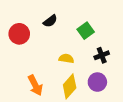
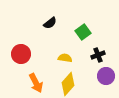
red circle: (19, 34) -> (21, 54), moved
purple circle: (97, 82) -> (106, 76), moved

